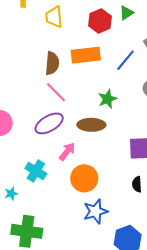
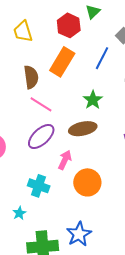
orange rectangle: (86, 55) -> (62, 62), turned -40
blue star: (95, 211) -> (79, 234), moved

